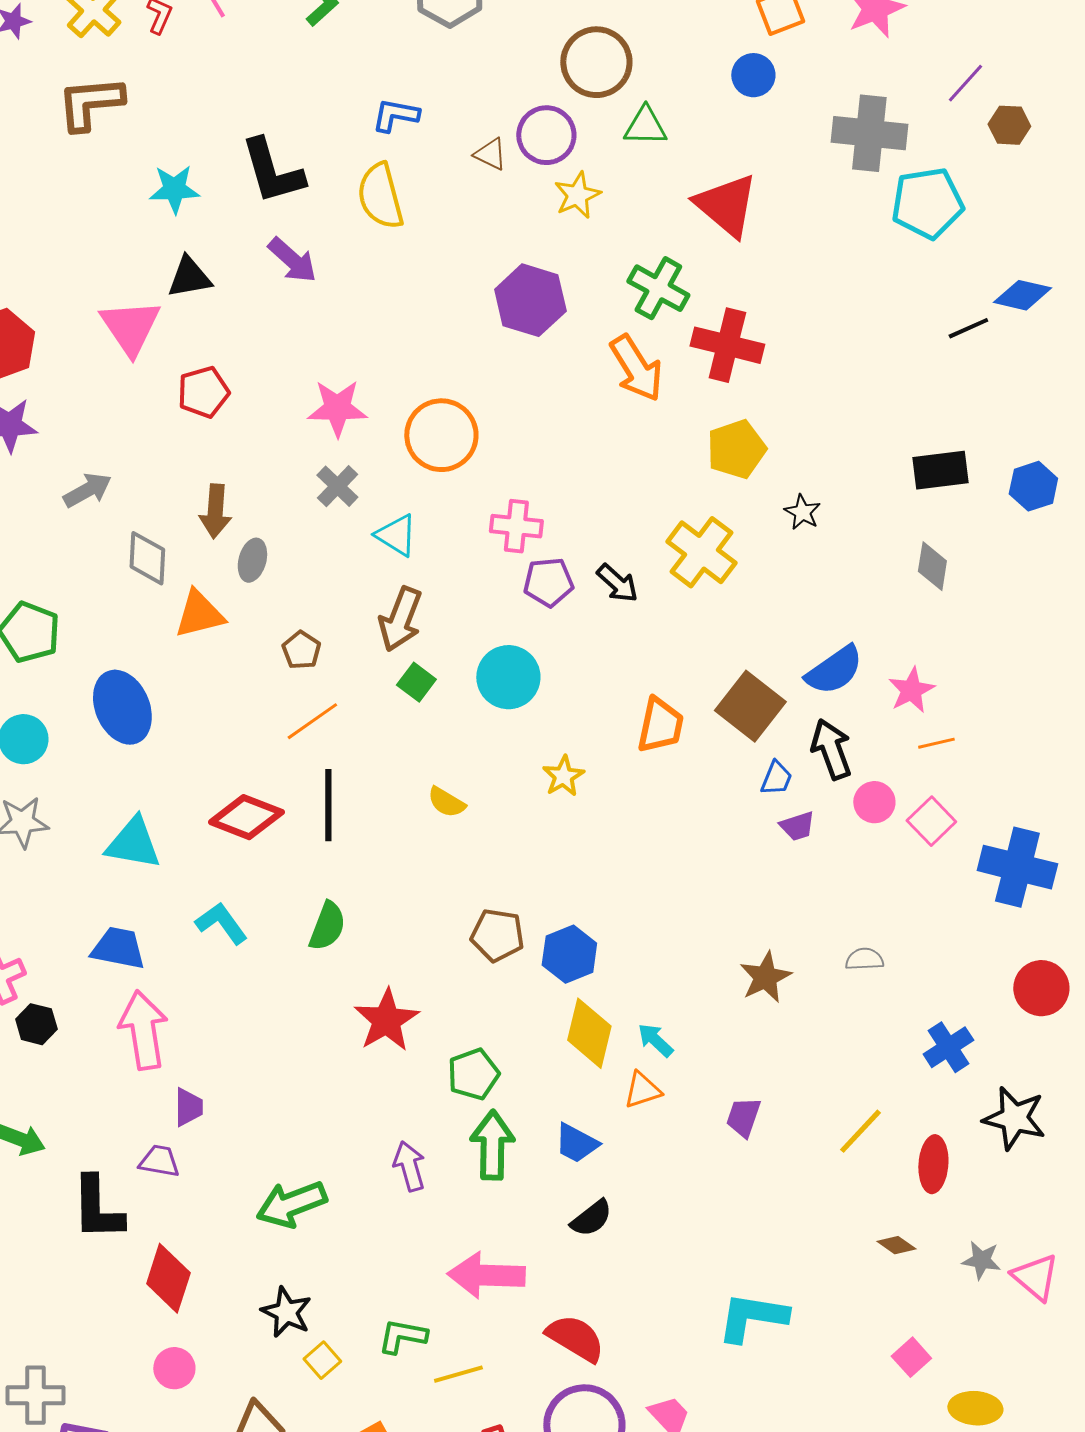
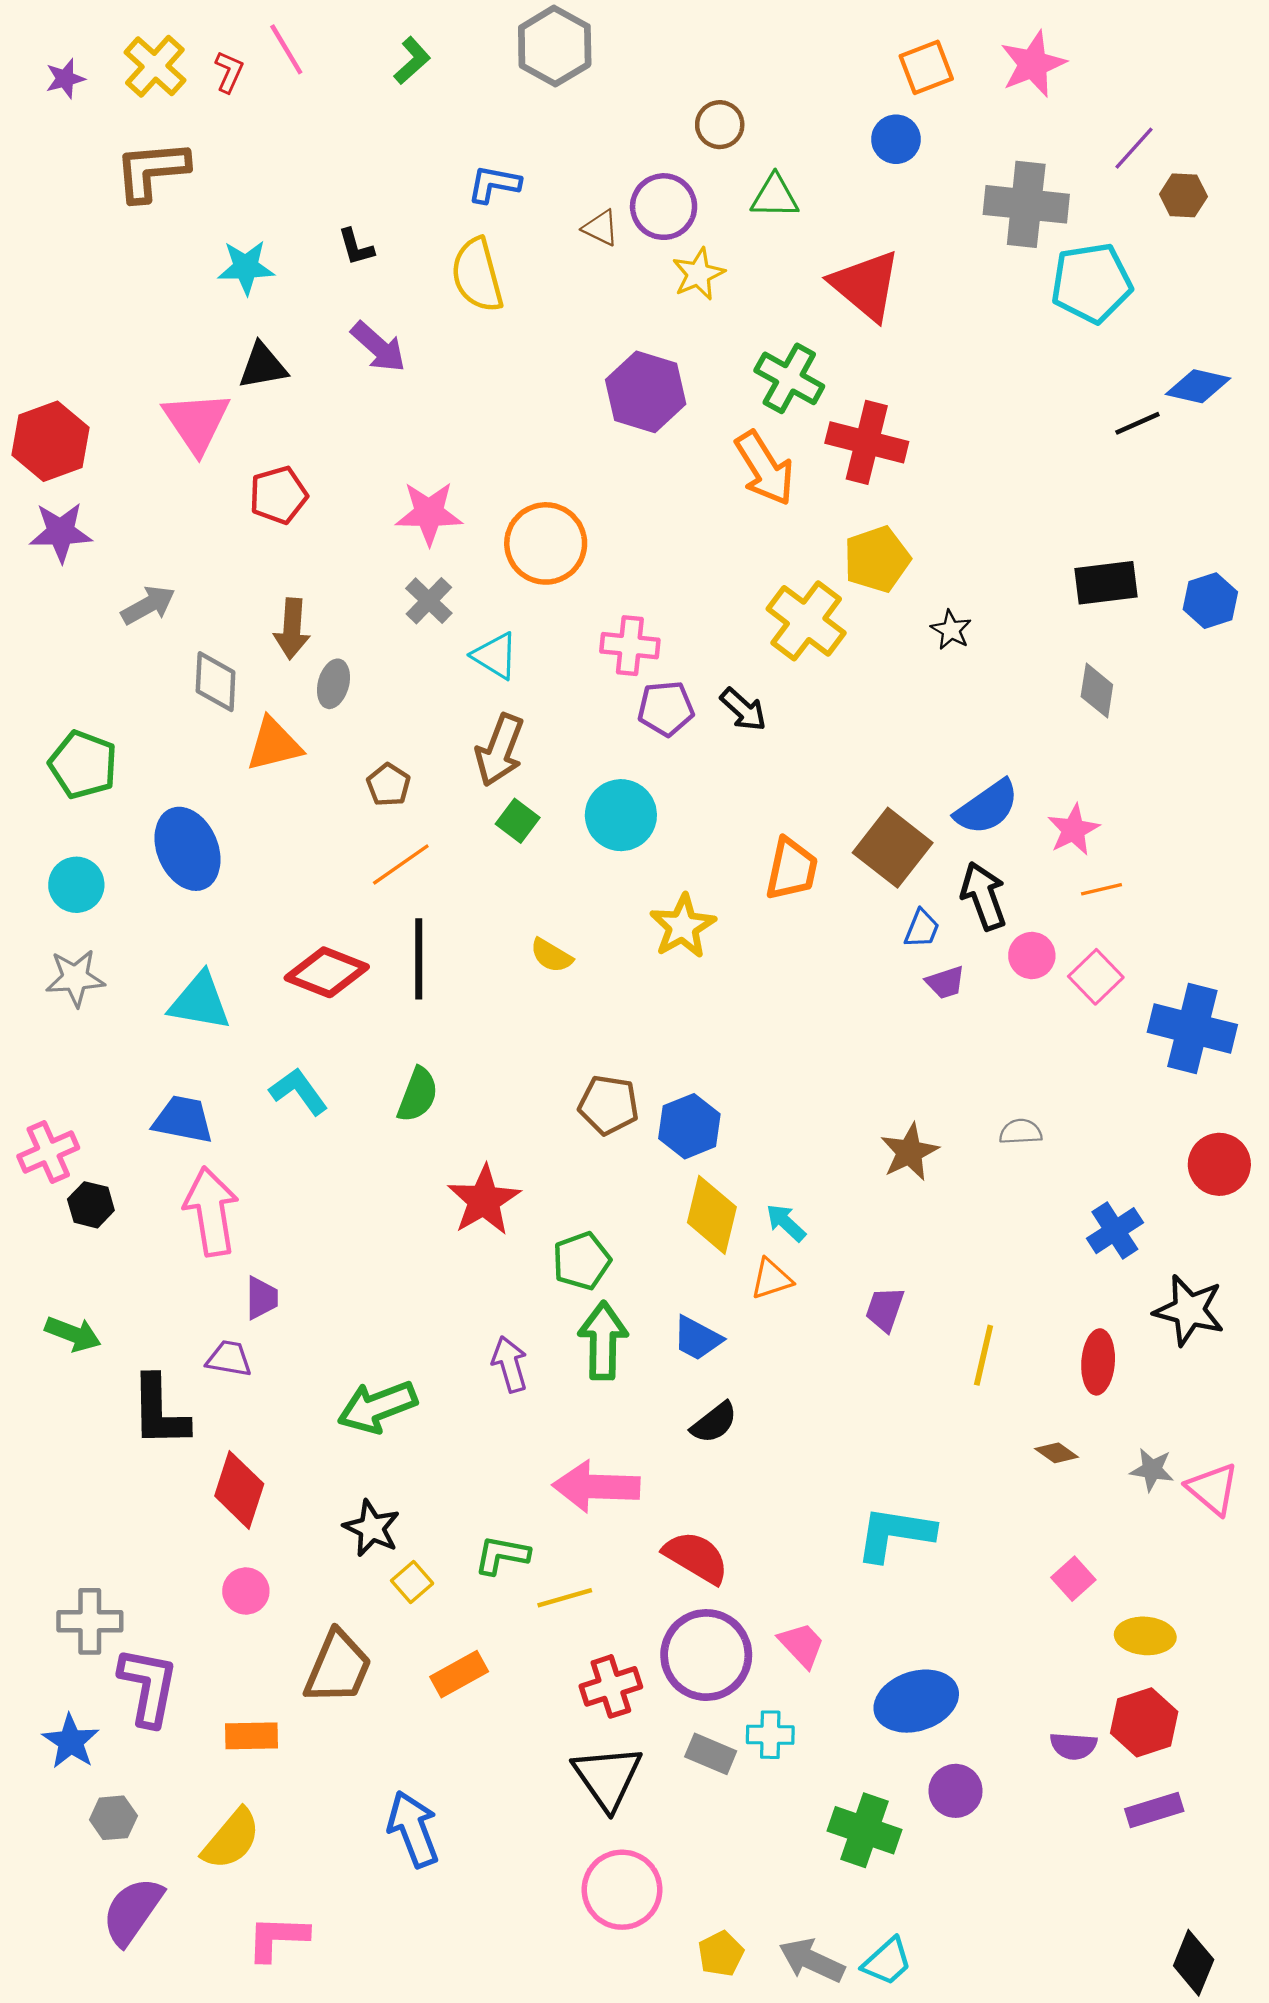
brown circle: (596, 62) -> (720, 125), size x0.6
black L-shape: (272, 171) -> (356, 247), size x0.5
yellow cross: (701, 552) -> (806, 621), moved
yellow star: (563, 776) -> (683, 926), size x1.4
yellow line: (860, 1131) -> (984, 1355), moved, turned -30

